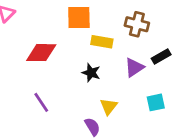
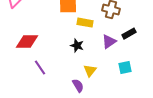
red diamond: (41, 53) -> (27, 42), moved

